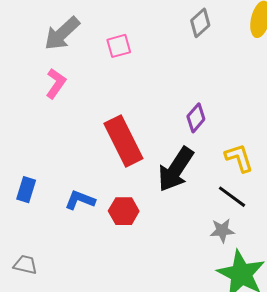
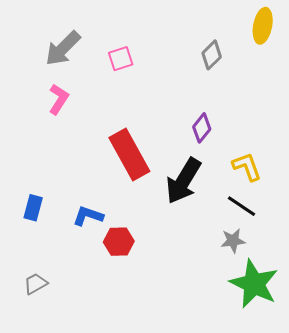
gray diamond: (200, 23) -> (212, 55), moved
red hexagon: (124, 211) -> (119, 242), moved
gray trapezoid: (25, 265) -> (36, 284), turned -40

